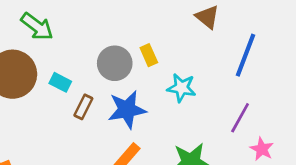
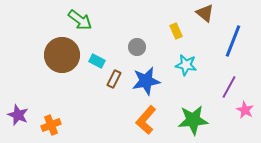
yellow rectangle: (149, 55) -> (176, 31), moved
gray circle: (115, 63) -> (137, 47), size x0.7

